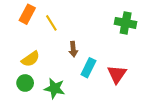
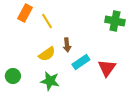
yellow semicircle: (31, 59) -> (47, 54), moved
cyan rectangle: (88, 68) -> (81, 62), turned 30
green circle: (25, 83) -> (13, 76), moved

